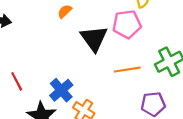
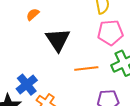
pink pentagon: (127, 24) -> (110, 33), moved

